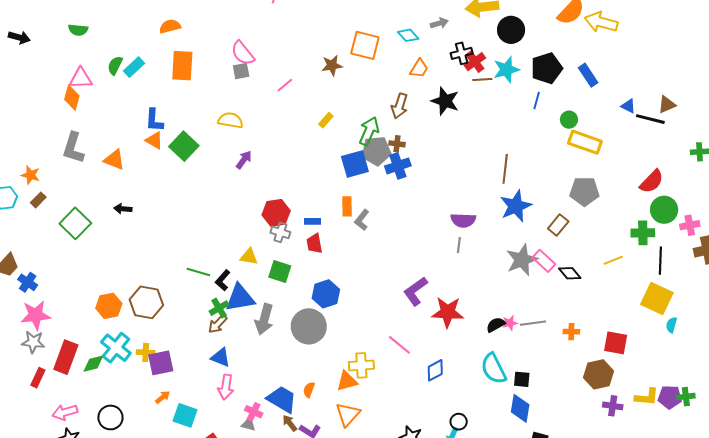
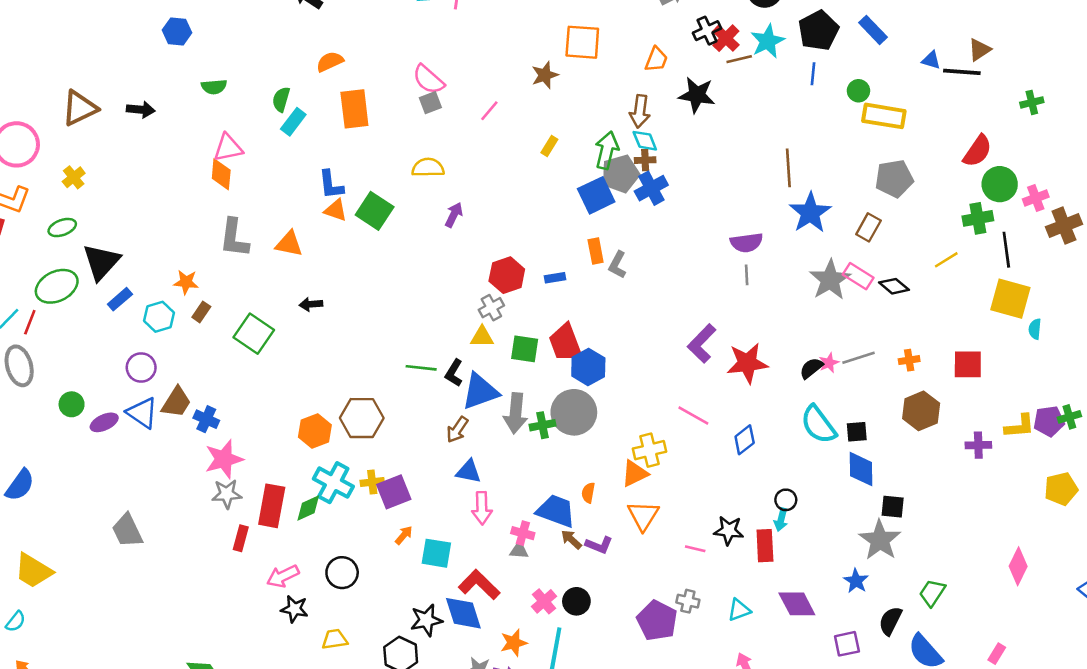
cyan diamond: (408, 35) -> (645, 141), moved, turned 30
green semicircle: (115, 65) -> (281, 99), moved
gray cross: (280, 232) -> (491, 308), moved, turned -36
red trapezoid: (314, 244) -> (566, 343), moved, size x1.5
green cross: (219, 308) -> (542, 425), moved, turned 30
brown hexagon: (599, 374) -> (921, 411), moved

